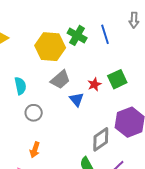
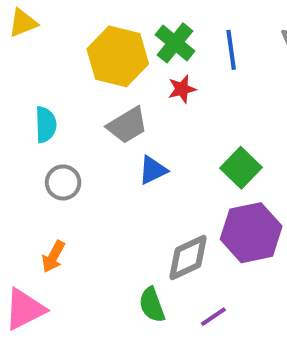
green square: (117, 79) -> (241, 168), moved, turned -30
red star: (94, 84) -> (182, 89), moved
blue triangle: (76, 99) -> (153, 170), turned 35

